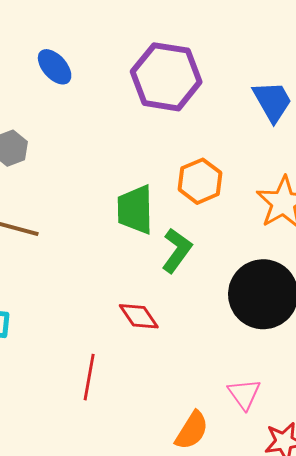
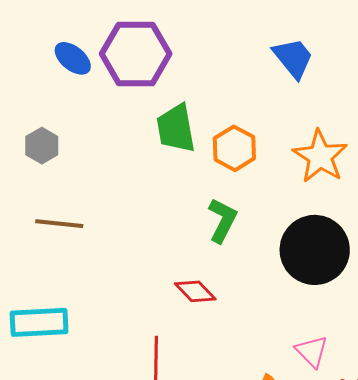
purple hexagon: (166, 77) -> (136, 54), moved
green trapezoid: (135, 210) -> (176, 128), moved

